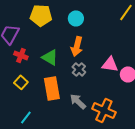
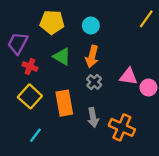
green triangle: (50, 57) -> (62, 57), moved
yellow square: (21, 82) -> (30, 96), size x1.5
gray arrow: (78, 101) -> (93, 117), turned -144

